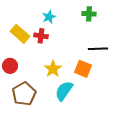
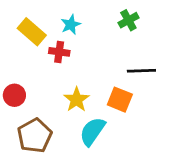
green cross: (89, 14) -> (128, 20), turned -32
yellow rectangle: (20, 34) -> (32, 32), moved

